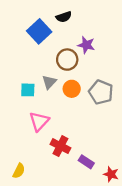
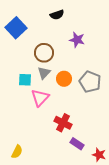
blue square: (39, 31) -> (16, 28), moved
brown circle: (67, 60) -> (44, 53), moved
pink triangle: (39, 121) -> (40, 98), moved
red cross: (60, 146) -> (63, 123), moved

